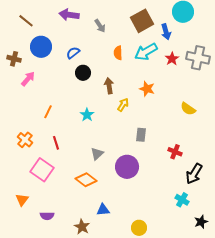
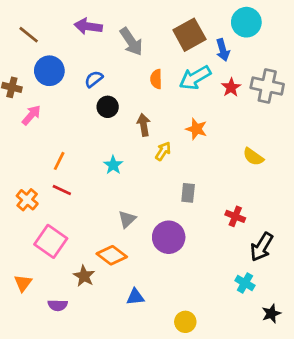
gray arrow: (100, 26) -> (131, 42), size x1.5
red line: (56, 143) -> (62, 190), moved, turned -48
brown star: (82, 227) -> (84, 276), moved

